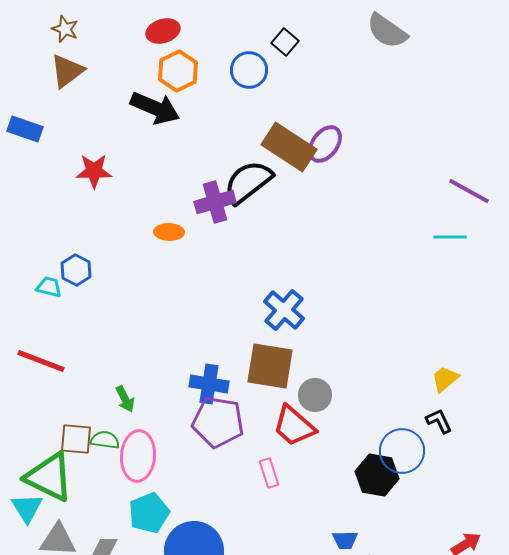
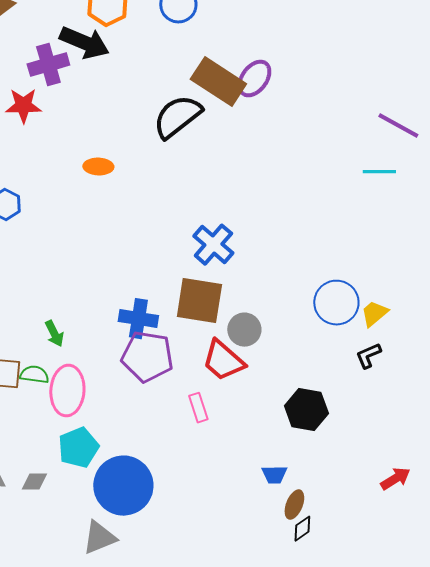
purple cross: (215, 202) -> (48, 65), moved
black L-shape: (439, 421) -> (368, 356), turned -88
blue circle: (402, 451) -> (336, 303), moved

